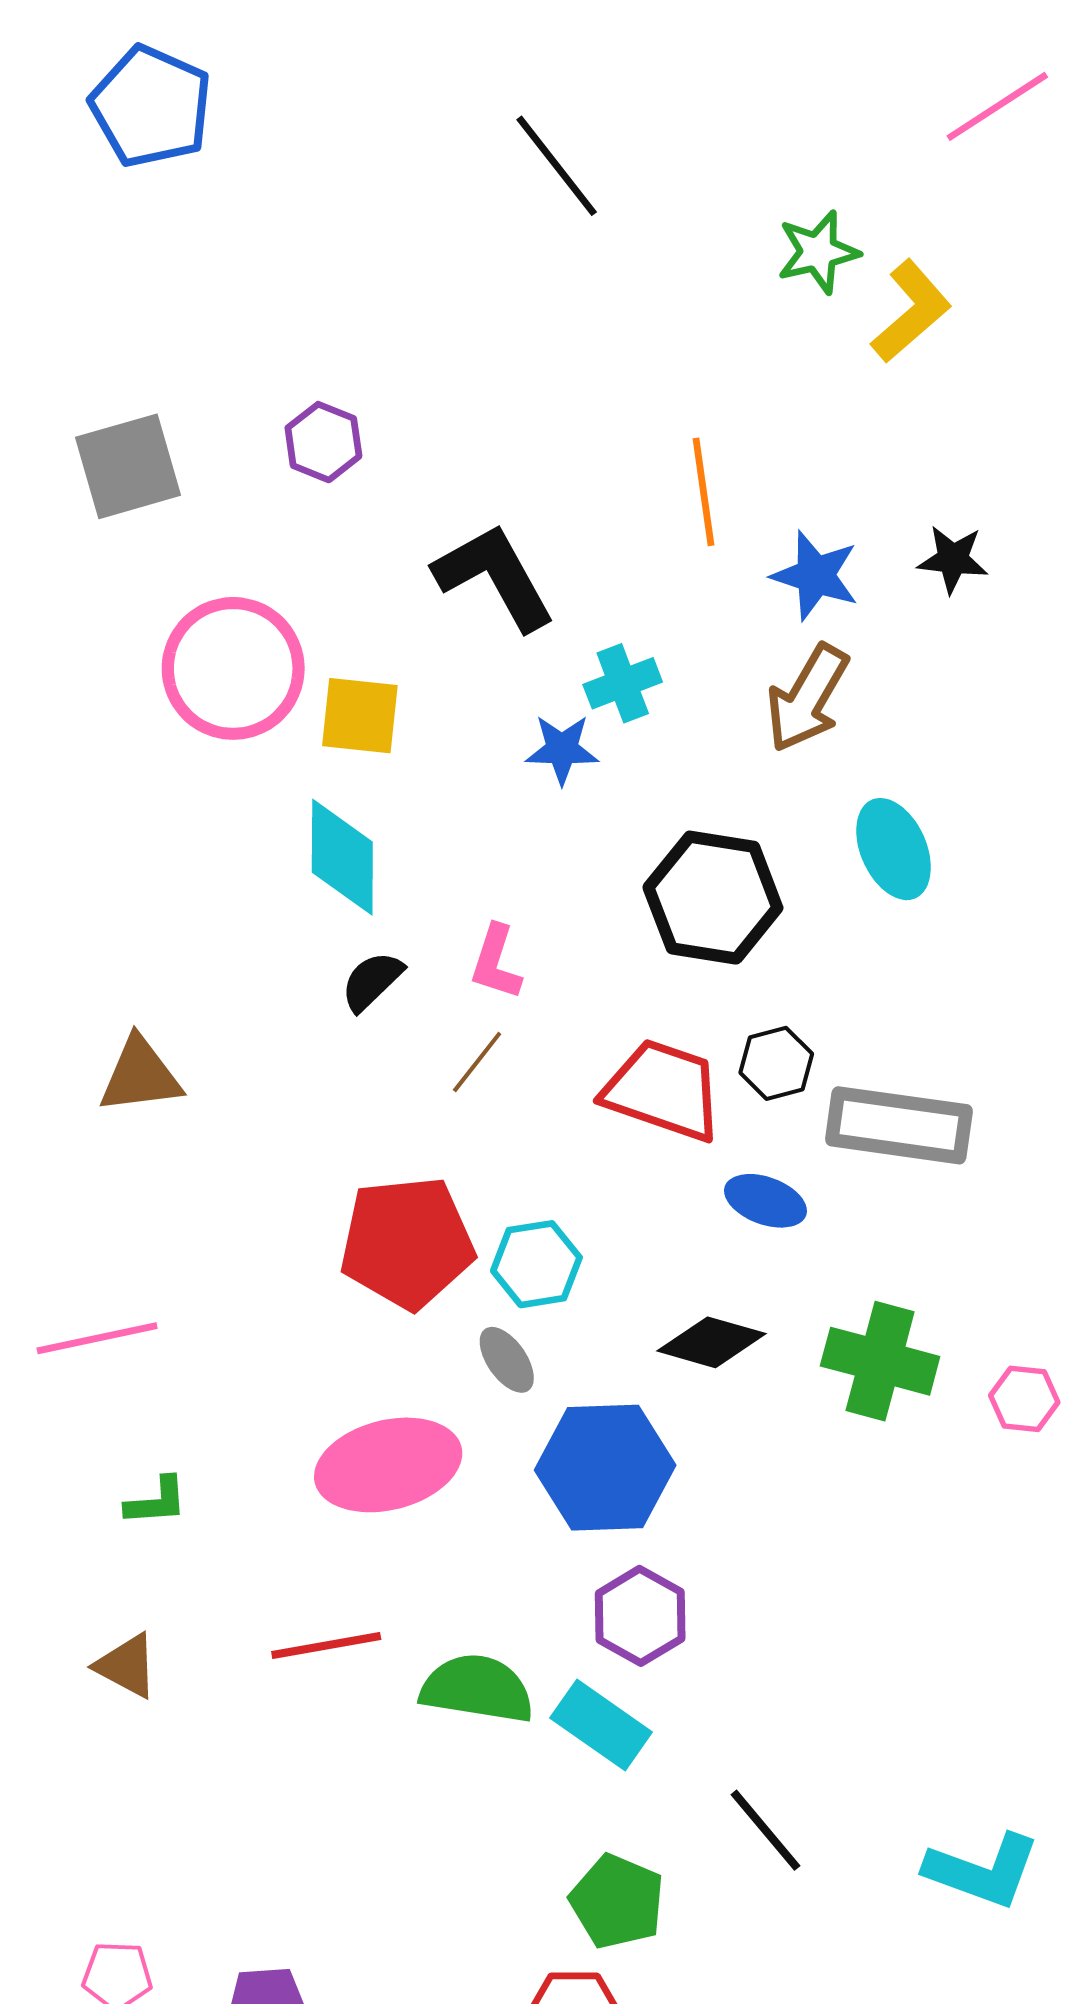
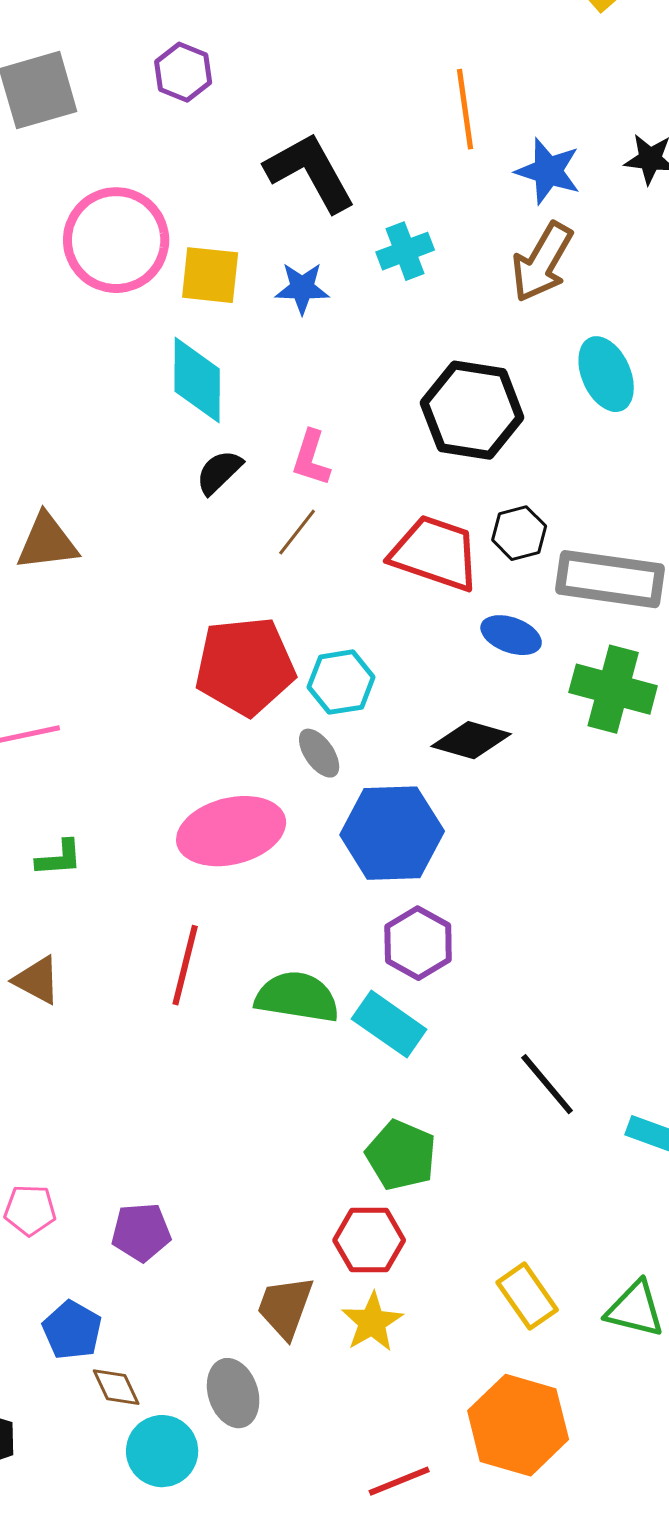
blue star: (562, 749) -> (302, 288), moved
green cross: (880, 1361) -> (613, 689), moved
red line: (326, 1646) -> (185, 965), turned -66
black line: (765, 1830) -> (547, 1084), moved

